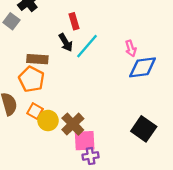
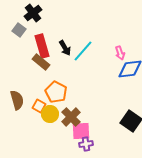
red rectangle: (74, 21) -> (42, 46), moved, size x1.6
brown rectangle: (37, 59) -> (41, 62), turned 36
orange pentagon: (31, 79) -> (56, 92), moved

